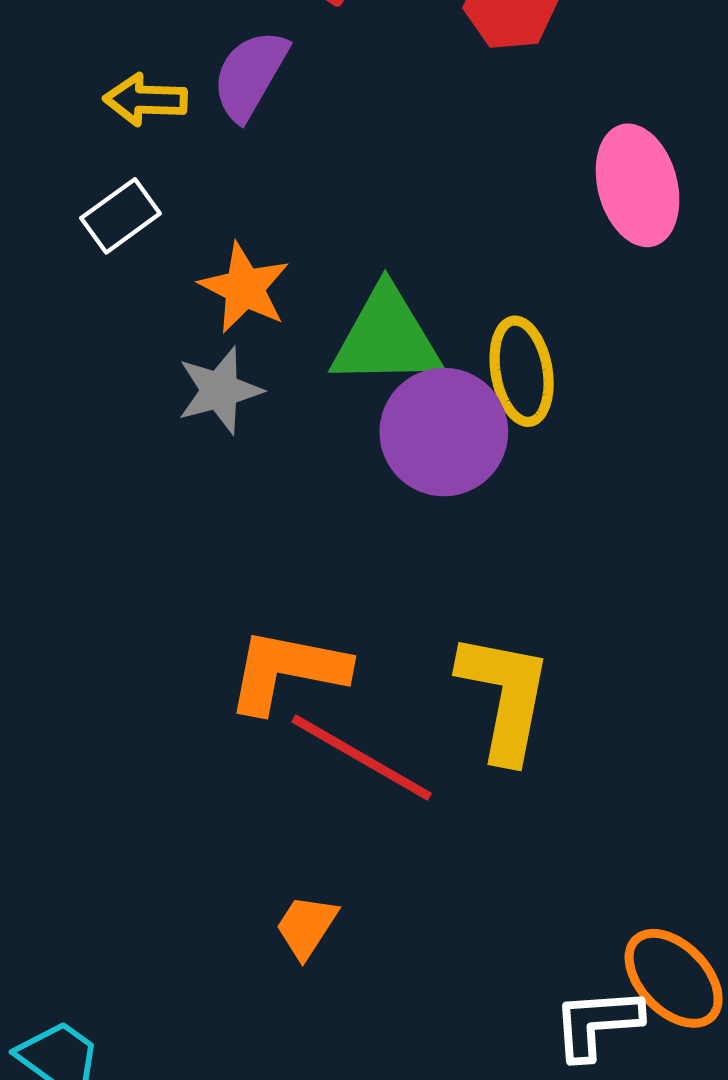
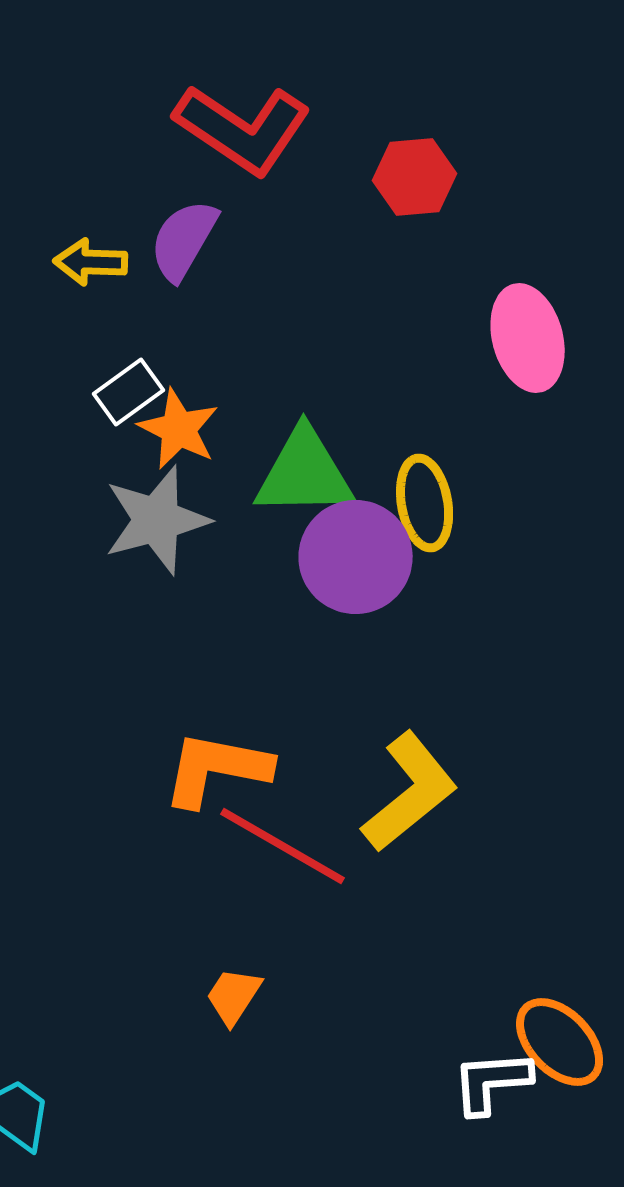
white rectangle: (121, 216) -> (129, 392), moved
gray star: (220, 390) -> (157, 520), size x1.4
yellow L-shape: (505, 697) -> (410, 792), turned 40

